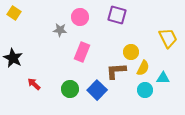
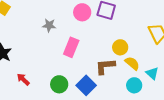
pink circle: (80, 17) -> (82, 12), moved
yellow semicircle: (143, 68) -> (132, 63), turned -77
cyan triangle: (163, 78) -> (152, 73), turned 40

